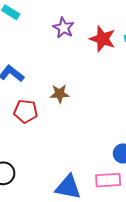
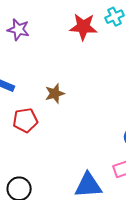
purple star: (63, 28) -> (18, 30), moved

